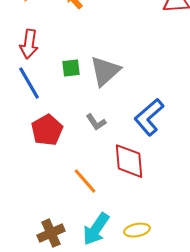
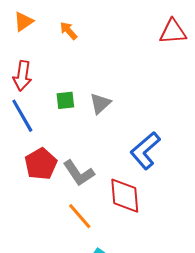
gray triangle: (105, 71) -> (100, 103), size x0.7
gray L-shape: (96, 122) -> (79, 173), moved, size x1.5

